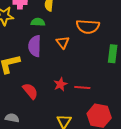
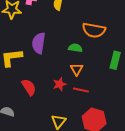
green semicircle: (38, 22) -> (75, 48), moved
orange triangle: (63, 42) -> (77, 69), moved

